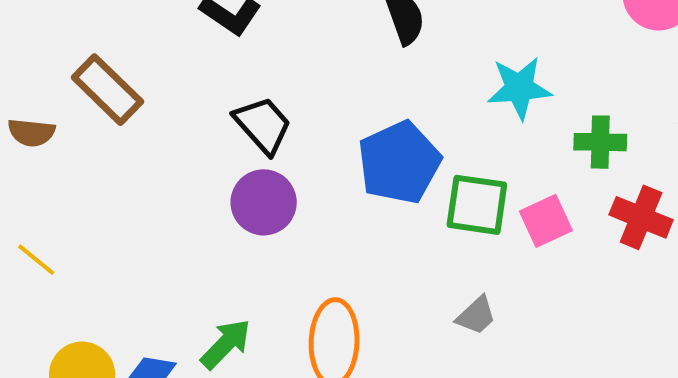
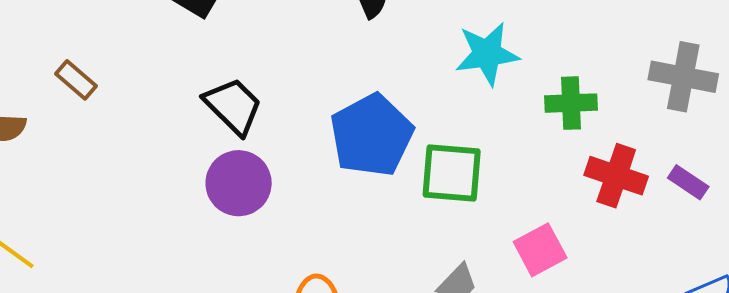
brown rectangle: (107, 90) -> (76, 80), size x0.6
pink square: (546, 221) -> (540, 250), moved

